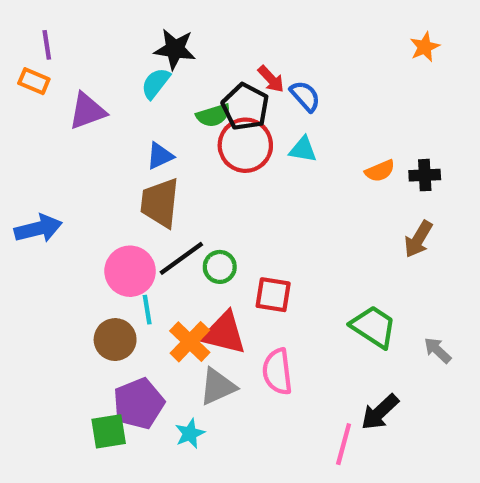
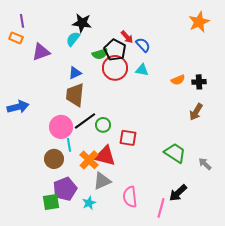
orange star: (425, 47) -> (199, 22), size x1.5
pink semicircle: (277, 372) -> (130, 197), moved

